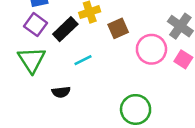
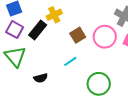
brown square: (118, 28) -> (78, 35), moved
cyan line: (83, 60) -> (70, 61), moved

